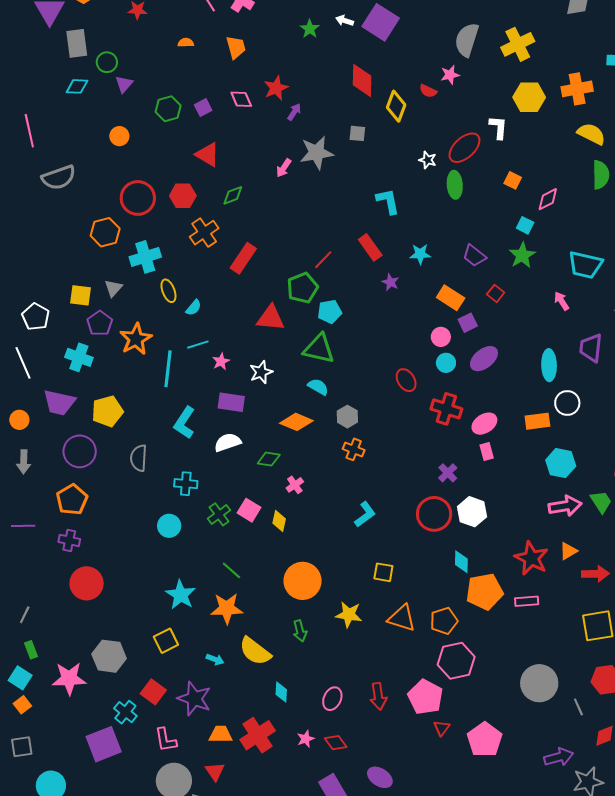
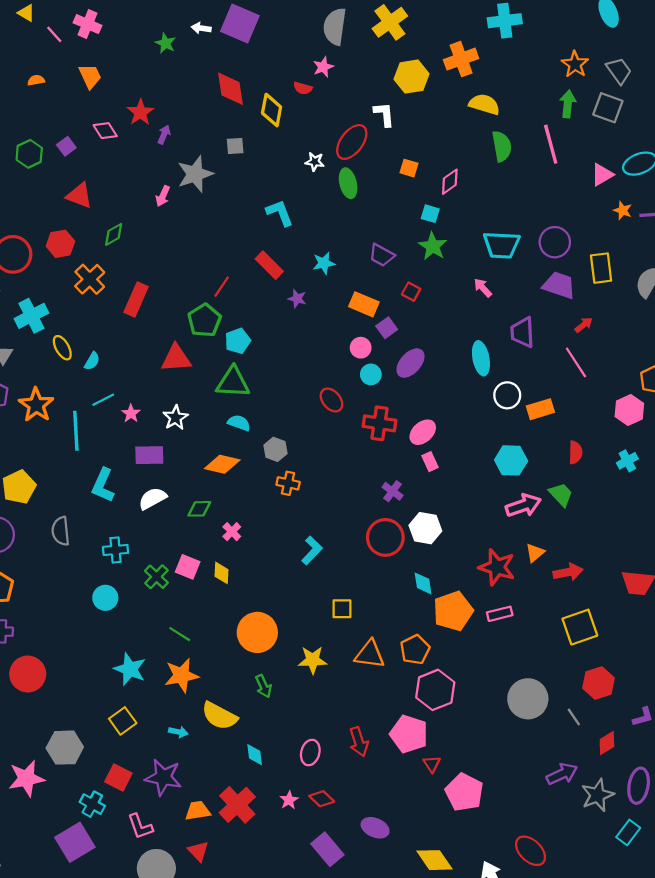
orange rectangle: (537, 421) -> (540, 409), moved
pink pentagon: (485, 740) -> (464, 792), moved

